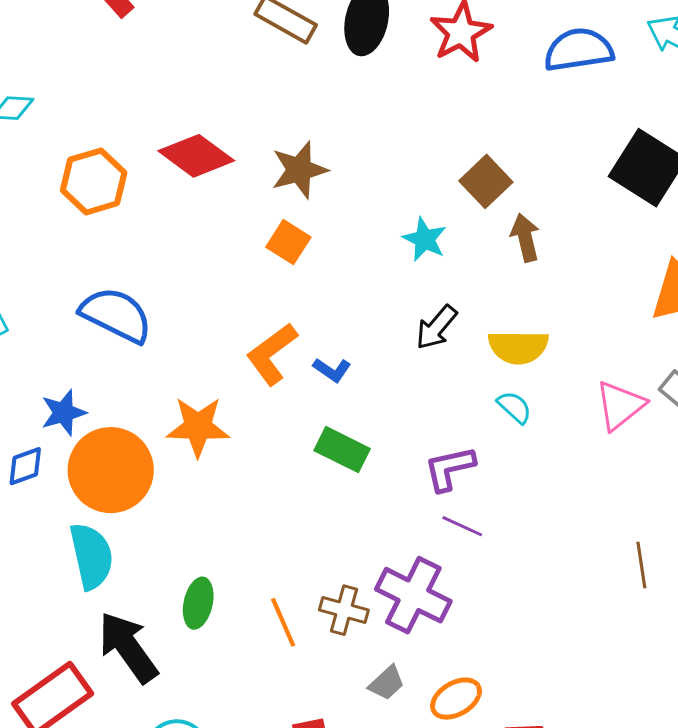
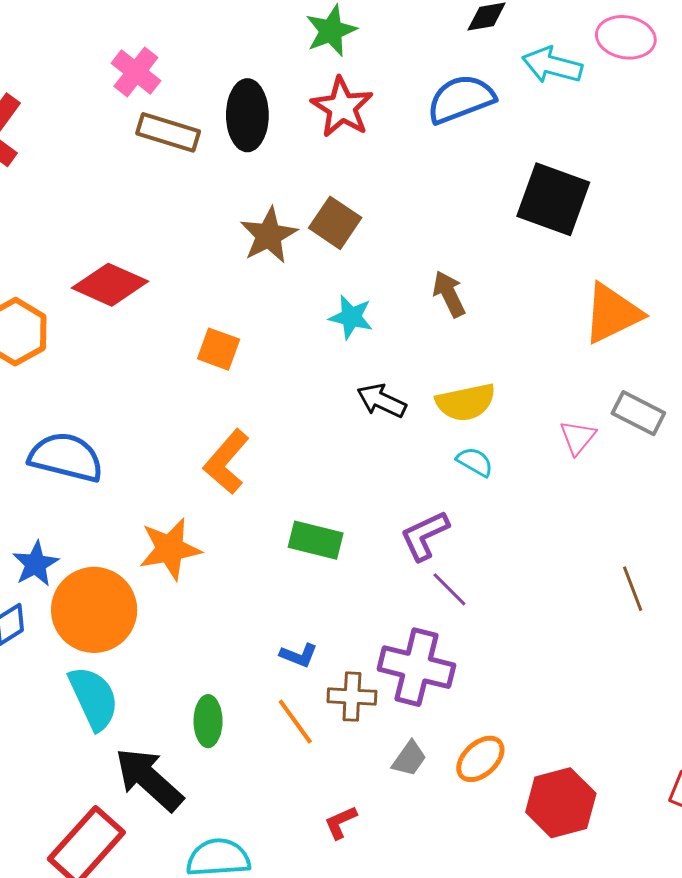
brown star: (299, 170) -> (269, 235), moved
brown square: (486, 181) -> (335, 223), moved
black arrow: (436, 327) -> (381, 401), turned 87
blue L-shape: (332, 370) -> (299, 655), moved
pink triangle: (620, 405) -> (578, 437), size x0.7
purple line: (462, 526) -> (449, 589), turned 33

